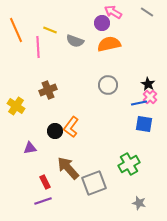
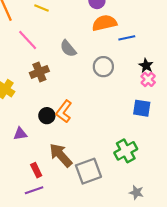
gray semicircle: (75, 41) -> (68, 49), moved, turned 30
pink line: (38, 47) -> (28, 40), moved, turned -40
blue line: (139, 103) -> (127, 38), moved

